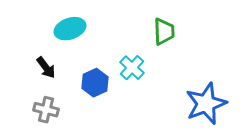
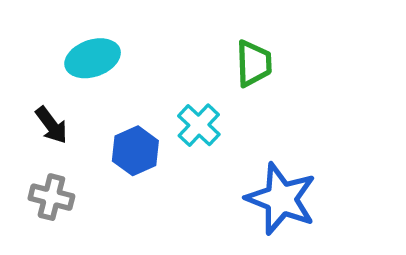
blue star: (206, 104) -> (281, 199), moved, turned -30

